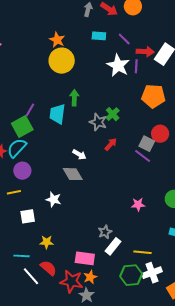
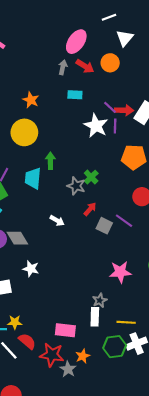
purple line: (124, 39) -> (110, 107), moved
yellow circle: (62, 61) -> (24, 132), moved
gray square: (147, 144) -> (104, 226), moved
gray diamond: (73, 174) -> (17, 238), moved
pink star: (138, 204) -> (120, 272), size x1.5
gray star: (105, 232) -> (100, 300), moved
yellow star: (47, 242) -> (15, 322), moved
white rectangle: (113, 246) -> (95, 317), turned -36
orange star: (90, 277) -> (83, 356), moved

